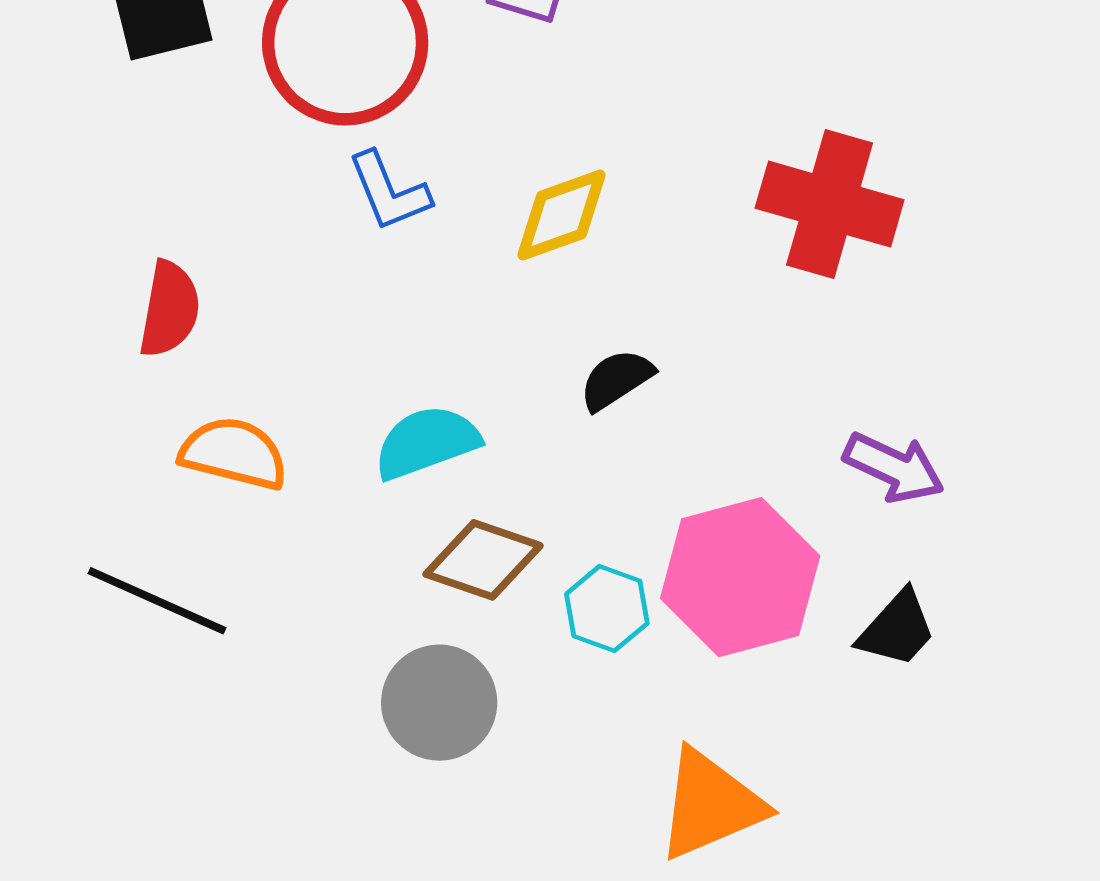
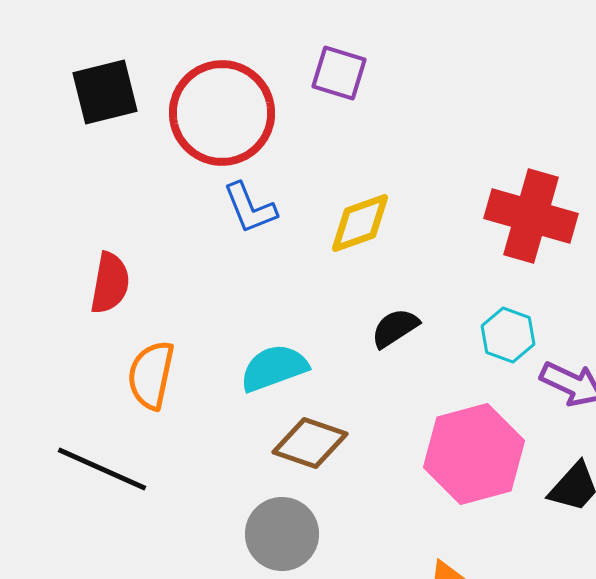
orange semicircle: (234, 453) -> (151, 375), turned -92
cyan hexagon: (607, 609) -> (508, 335), moved

